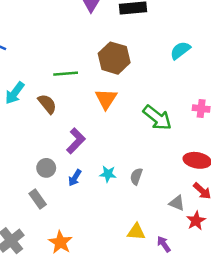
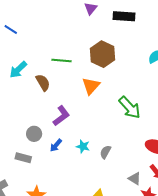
gray rectangle: (38, 199) -> (23, 158), turned -49

